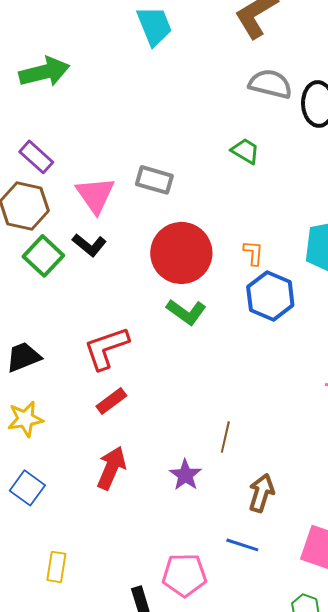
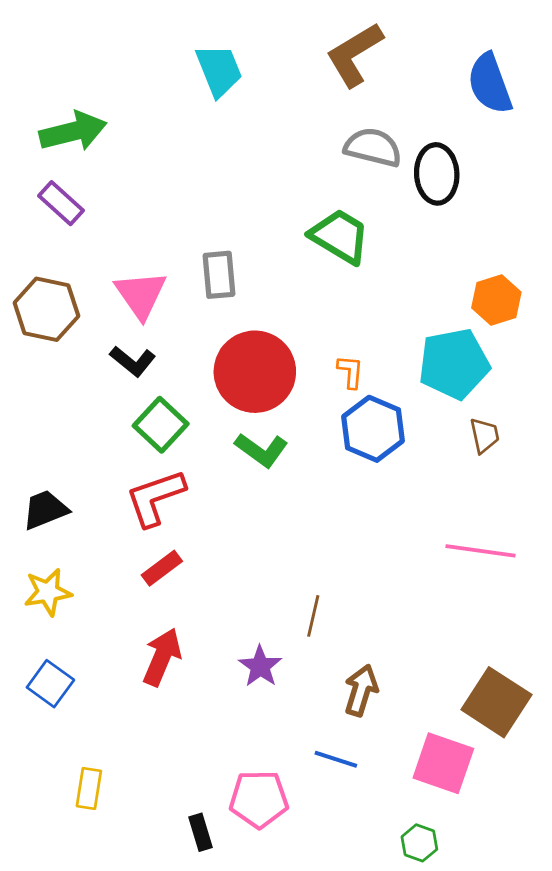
green trapezoid: (245, 151) -> (340, 236), size x1.6
purple rectangle: (36, 157) -> (61, 203), moved
gray rectangle: (154, 180) -> (219, 275), turned 69
green square: (43, 256) -> (161, 425), moved

